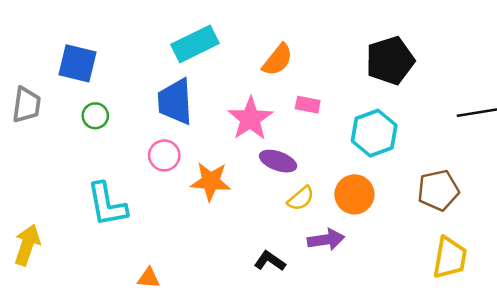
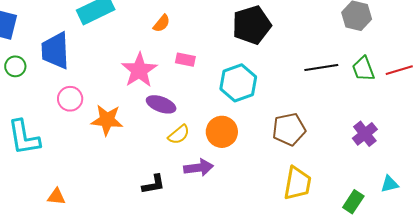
orange semicircle: (277, 60) -> (162, 23), size x0.7
blue trapezoid: (175, 102) -> (55, 51), moved
black L-shape: (270, 261) -> (153, 184), turned 135

